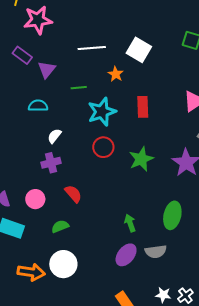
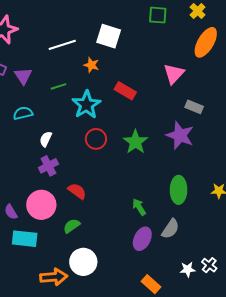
red rectangle: (143, 107) -> (125, 91), turned -45
pink circle: (35, 199) -> (41, 205), size x1.5
gray semicircle: (156, 252) -> (170, 229), turned -35

